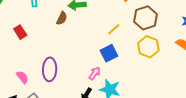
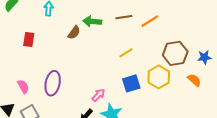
brown hexagon: (145, 18) -> (175, 53), moved
red rectangle: (20, 32) -> (29, 40), turned 32
blue square: (109, 53) -> (131, 83), moved

